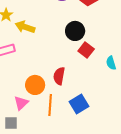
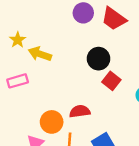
red semicircle: (59, 76) -> (80, 111), turned 72

